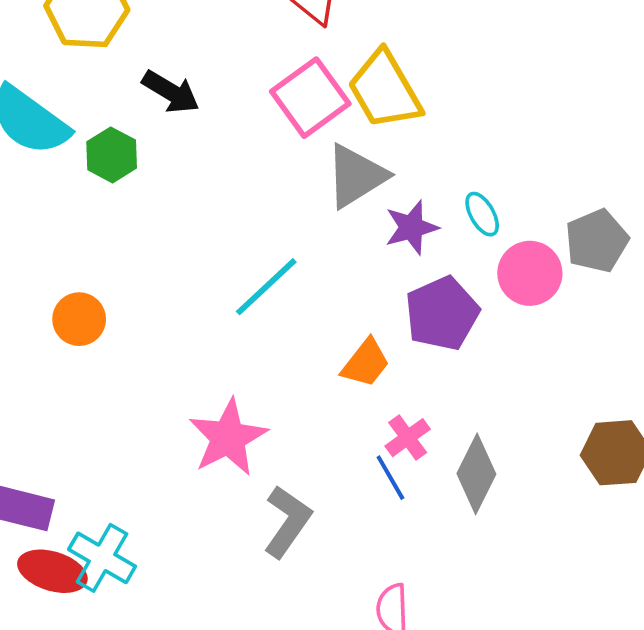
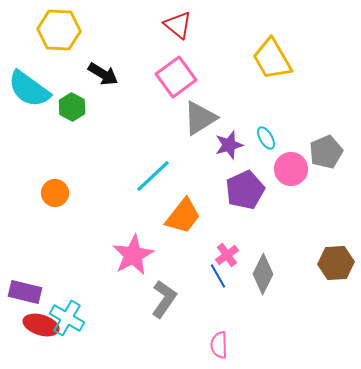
yellow trapezoid: (385, 90) -> (272, 59), moved
orange trapezoid: (366, 363) -> (183, 216), moved, size x1.4

